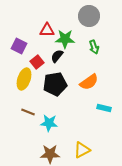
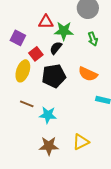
orange semicircle: (89, 82) -> (88, 74), turned 60

